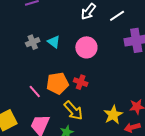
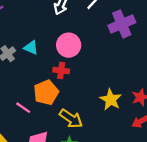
red cross: (81, 82) -> (61, 71), moved
yellow star: (113, 115) -> (111, 100), moved

